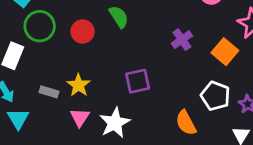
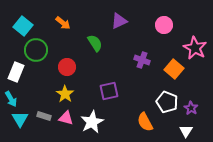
red circle: (83, 31) -> (67, 67), moved
purple cross: (182, 40) -> (142, 60), turned -35
gray rectangle: (49, 92) -> (44, 116), moved
pink triangle: (80, 117) -> (66, 118), turned -49

